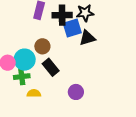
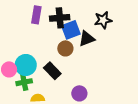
black star: (85, 13) -> (103, 20), moved
brown circle: (42, 46) -> (65, 48), moved

